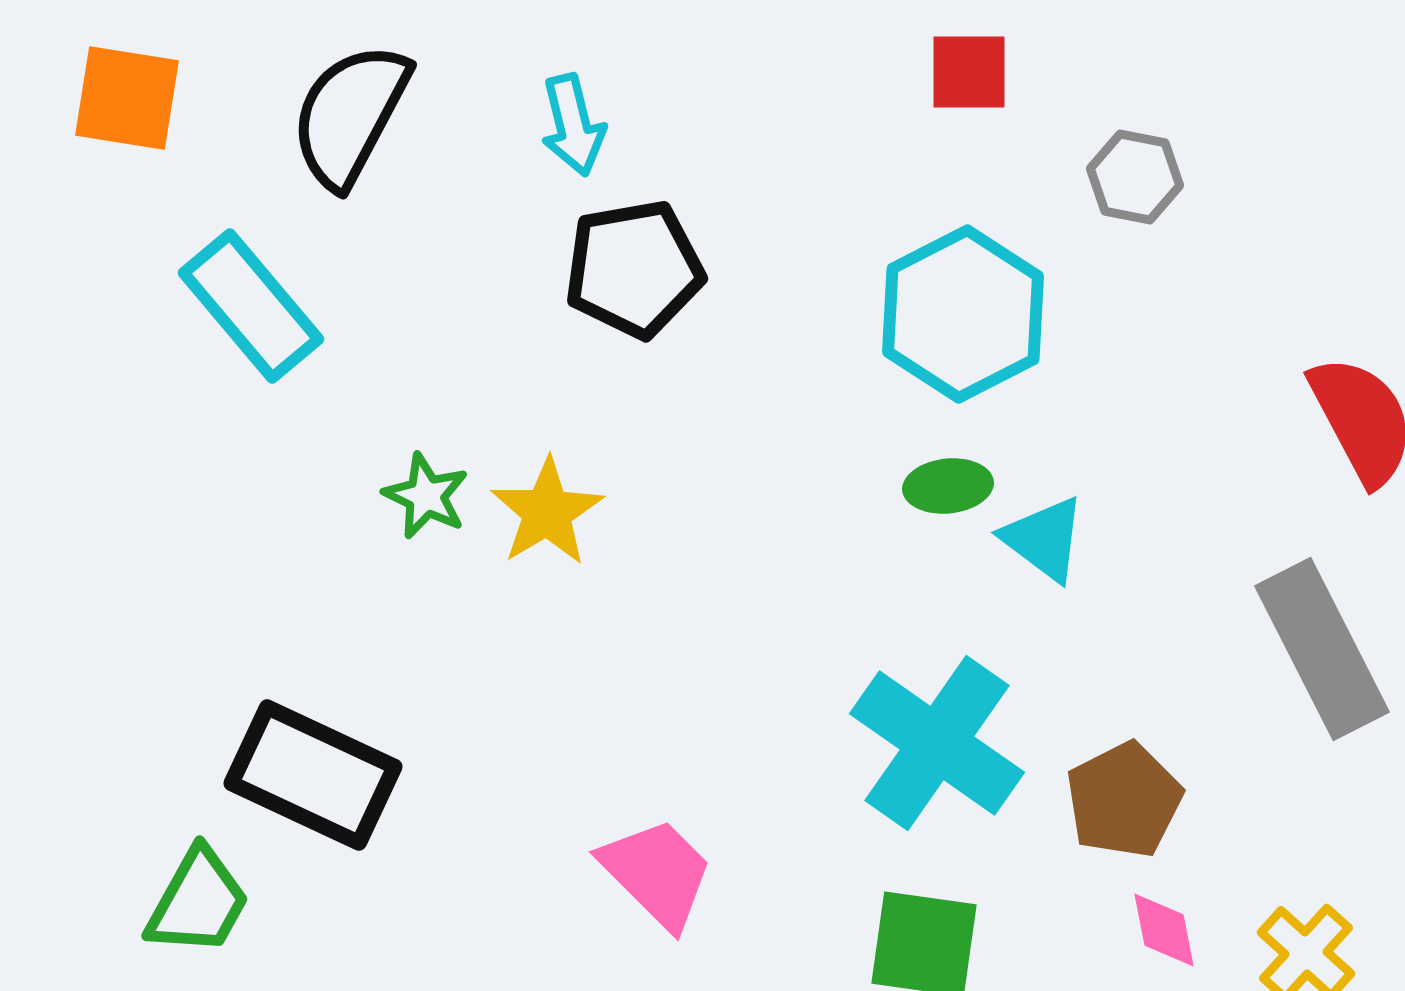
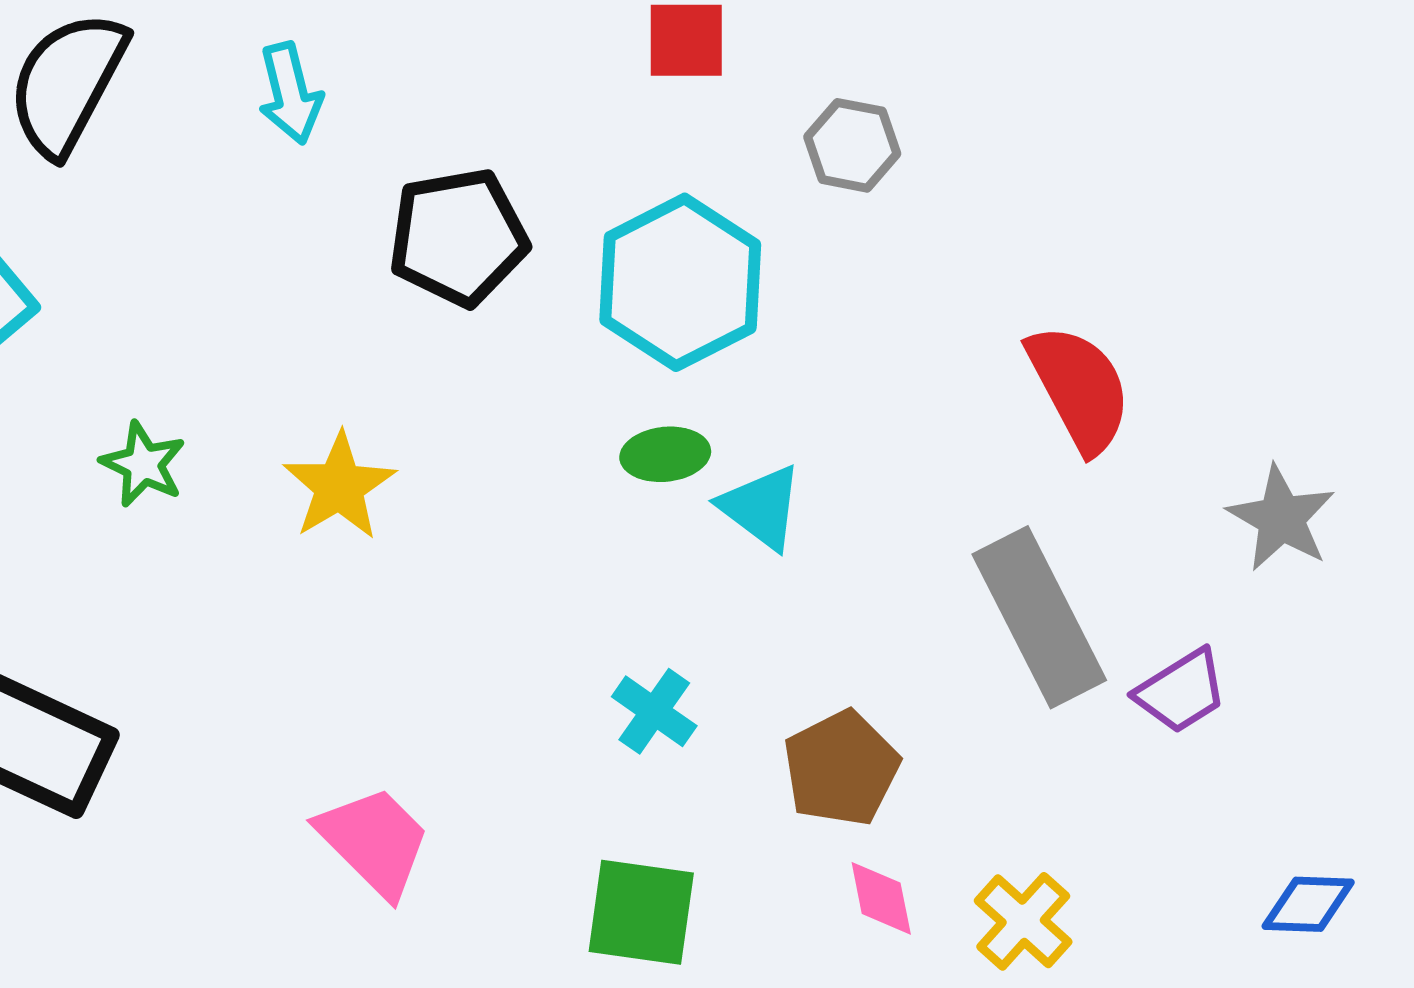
black pentagon: (634, 269) -> (458, 237), moved
yellow star: (547, 512) -> (339, 486), moved
cyan cross: (937, 743) -> (654, 711), size x0.5

